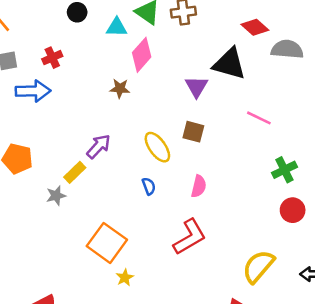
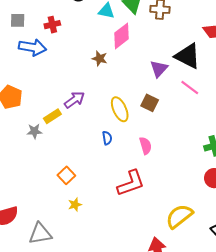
pink line: (259, 118) -> (190, 88), moved
pink semicircle: (199, 186) -> (145, 146), turned -42
orange square: (107, 243) -> (66, 175), size x0.6

